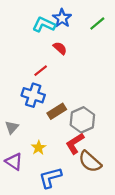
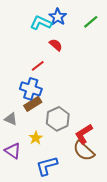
brown rectangle: (57, 111) -> (33, 104), moved
gray hexagon: (82, 120) -> (58, 119), moved
gray triangle: (12, 127) -> (11, 119), turned -48
red L-shape: (75, 143) -> (84, 134), moved

